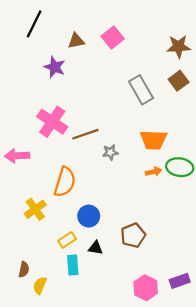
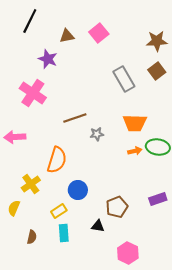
pink cross: (52, 122) -> (33, 93), moved
black triangle: (96, 248) -> (98, 226), moved
brown semicircle: (24, 270) -> (32, 237), moved
purple rectangle: (180, 281) -> (158, 199), moved
yellow semicircle: (40, 285) -> (14, 208), moved

